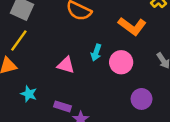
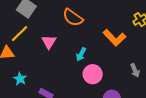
pink circle: (121, 62) -> (93, 74), moved
pink triangle: (66, 65) -> (49, 42), moved, turned 35

